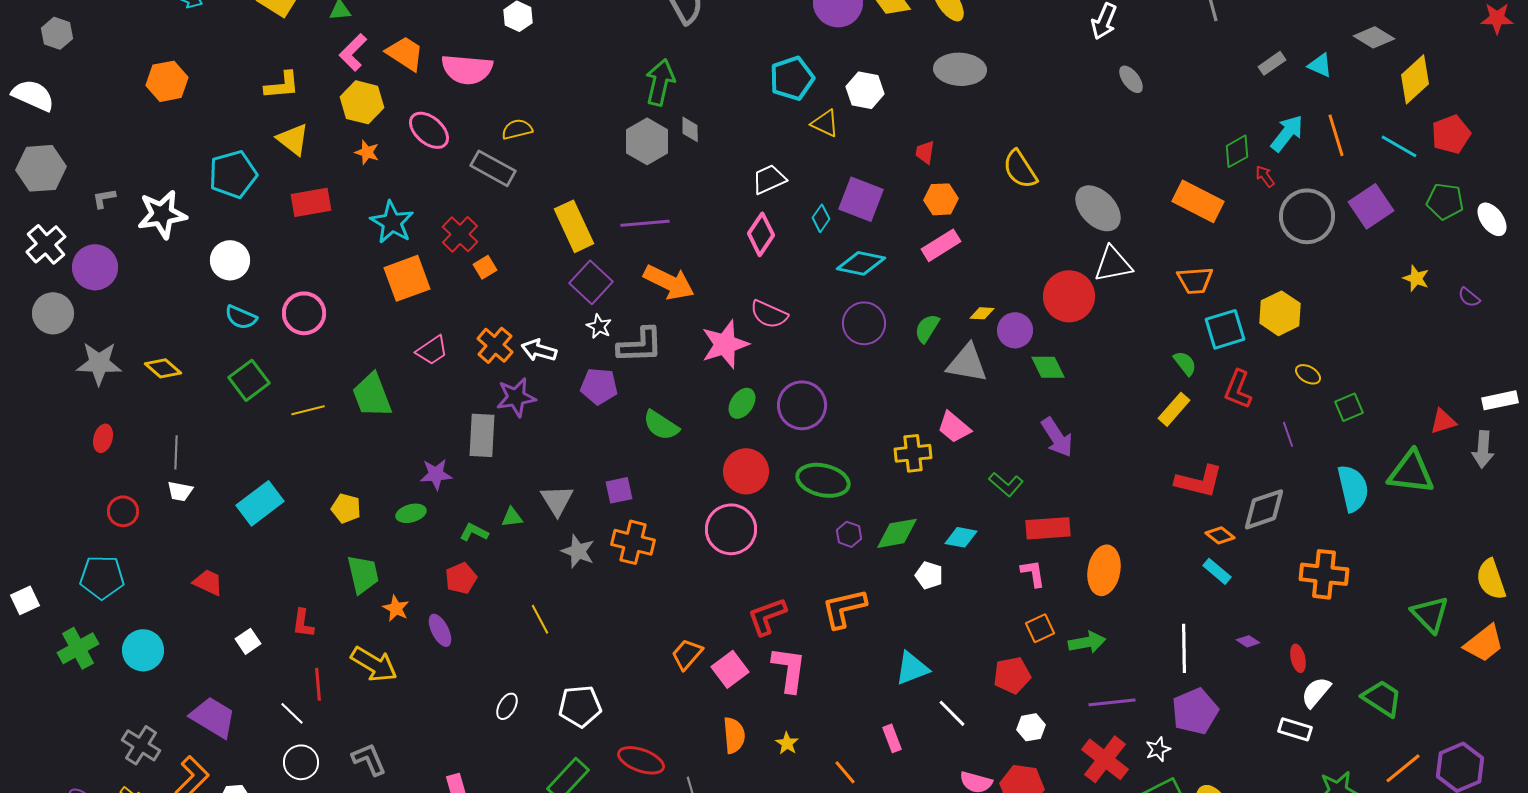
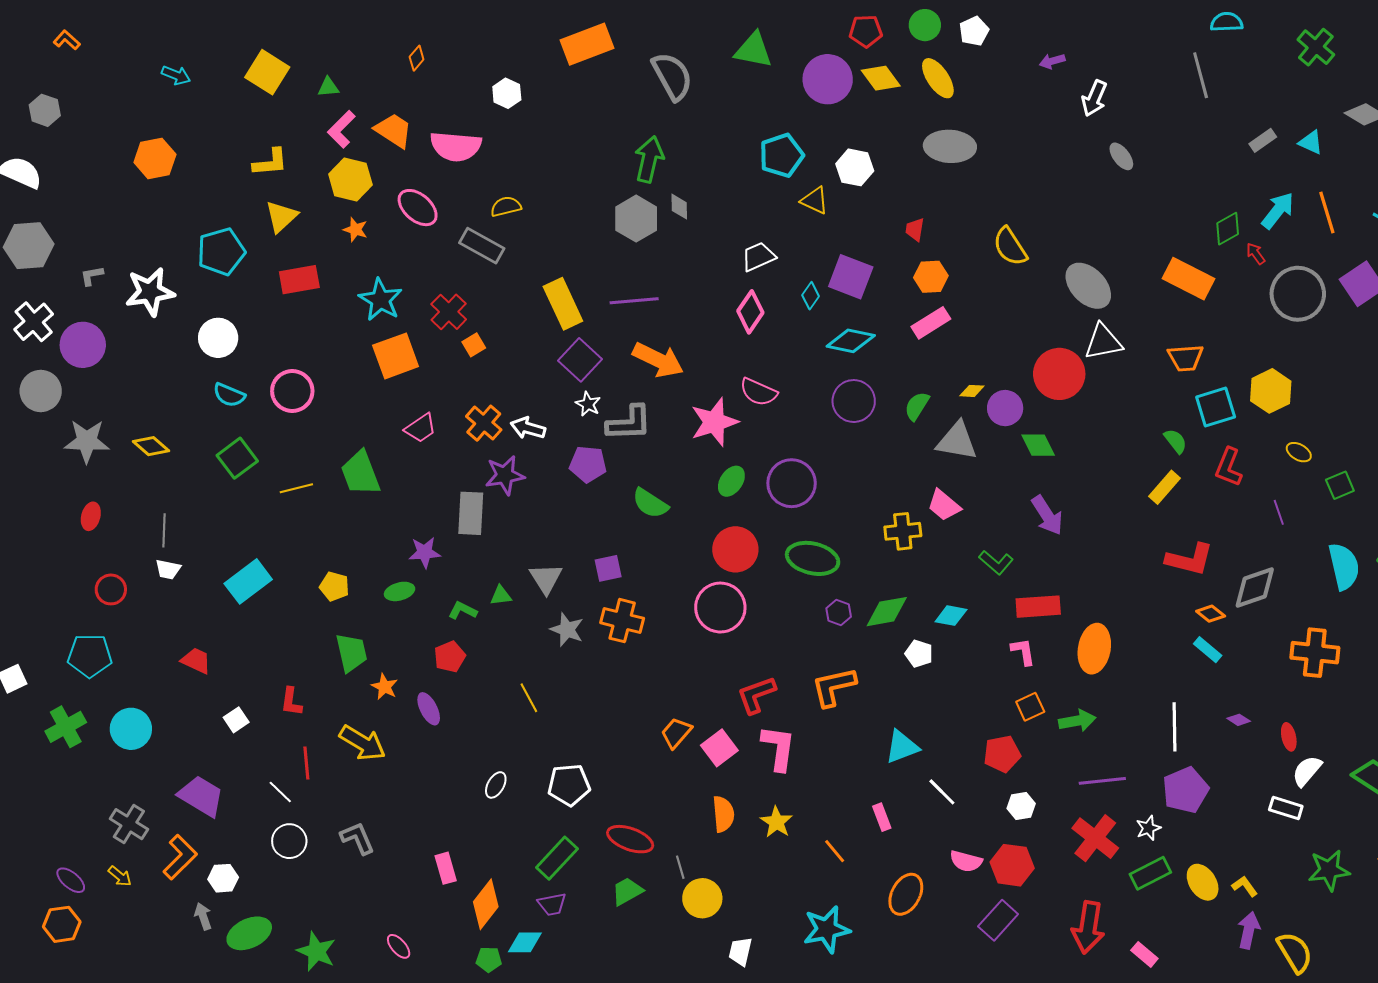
yellow triangle: (293, 139) -> (281, 217), turned 39
yellow star: (787, 743) -> (776, 822), size x1.4

